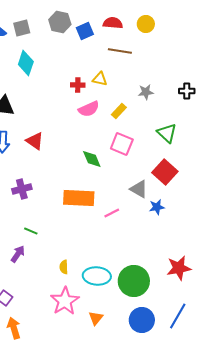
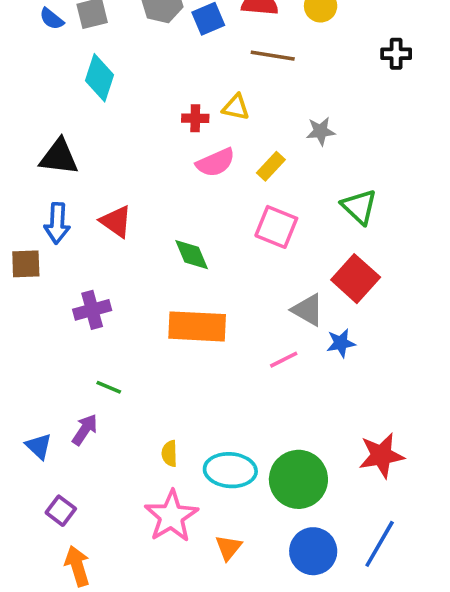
black cross: (187, 91) -> (396, 54), moved
green diamond: (92, 159) -> (192, 255), moved
pink line: (112, 213) -> (284, 360), moved

